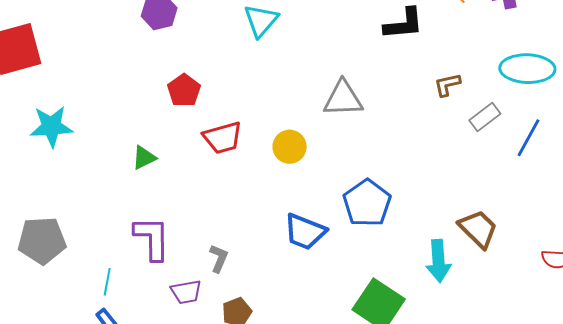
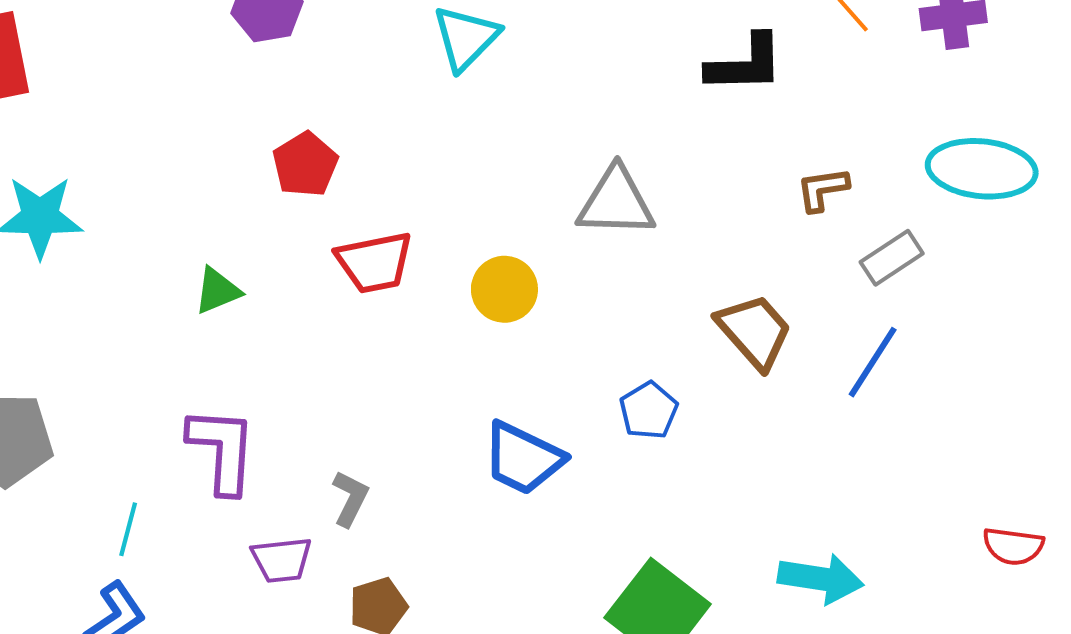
blue line: (529, 138) -> (873, 362), moved
blue pentagon: (367, 203) -> (649, 410), size x0.6
brown trapezoid: (478, 229) -> (754, 331), moved
cyan arrow: (439, 261) -> (821, 579), moved, turned -81

